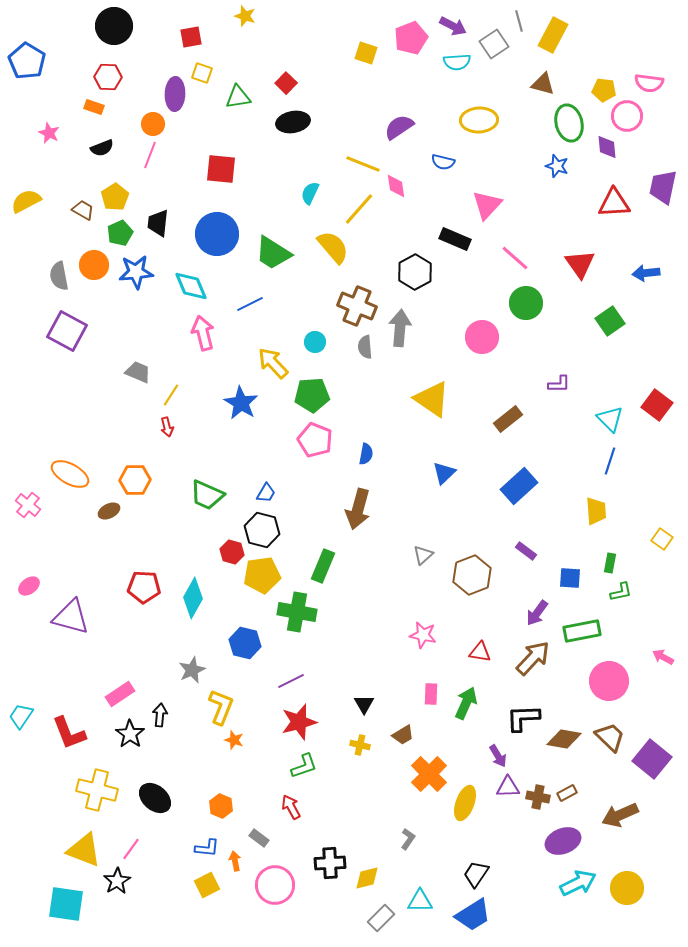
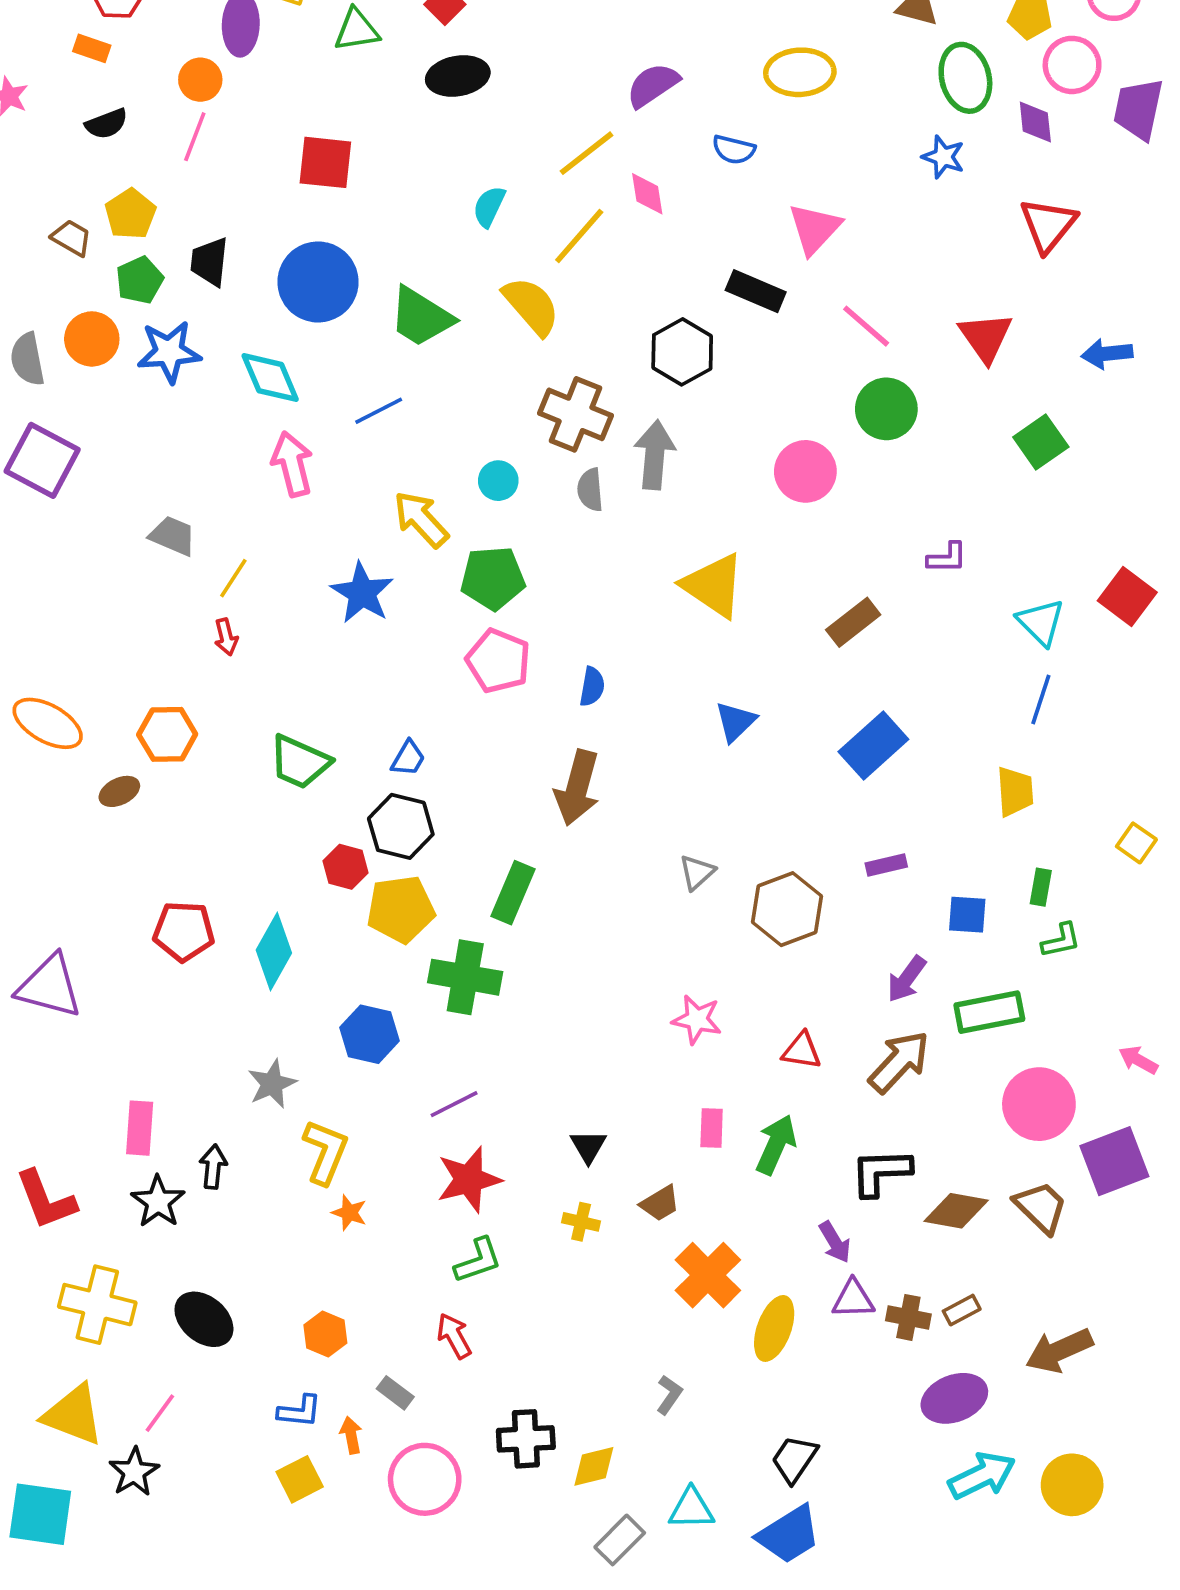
yellow line: (363, 164) -> (587, 153), turned -60
purple trapezoid: (663, 187) -> (1138, 109), moved
red triangle: (614, 203) -> (1048, 225), turned -48
purple rectangle: (526, 551) -> (886, 865), turned -50
pink rectangle: (120, 694) -> (140, 1128), turned -52
purple square: (652, 759) -> (1114, 1161), moved, turned 30

